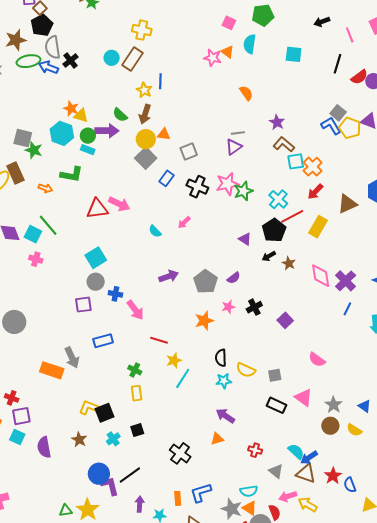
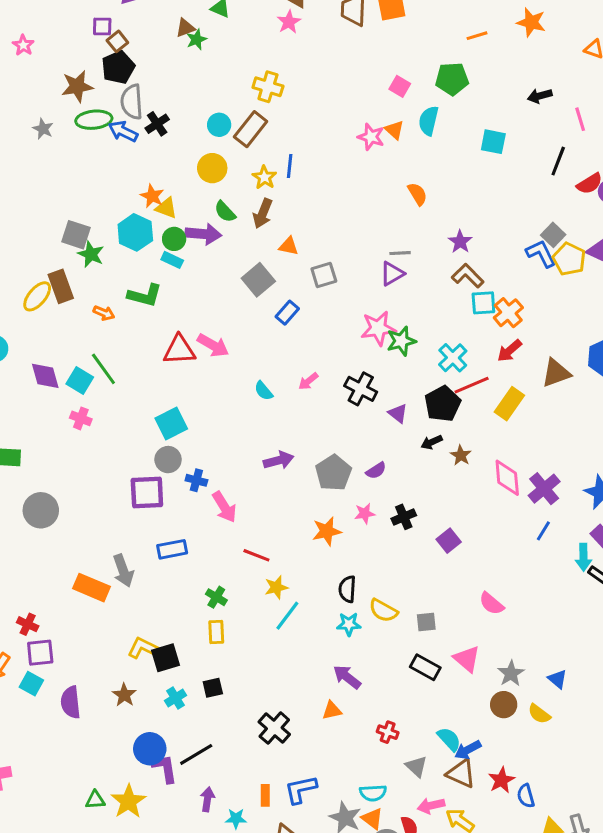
yellow circle: (146, 139) -> (212, 168), moved
black cross: (197, 187) -> (361, 389), moved
purple square: (83, 305) -> (147, 492), size x1.4

